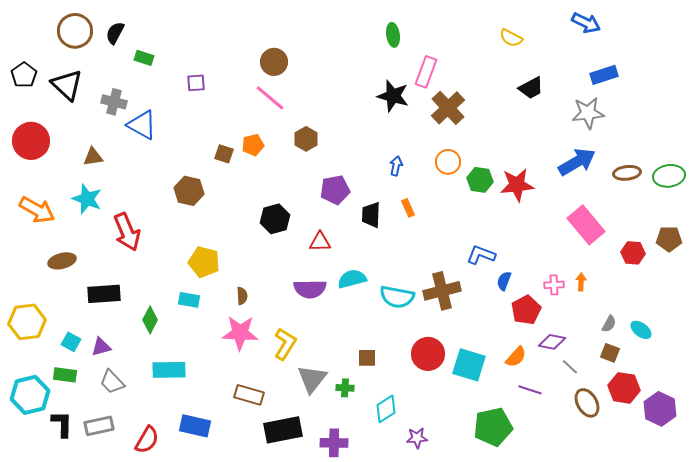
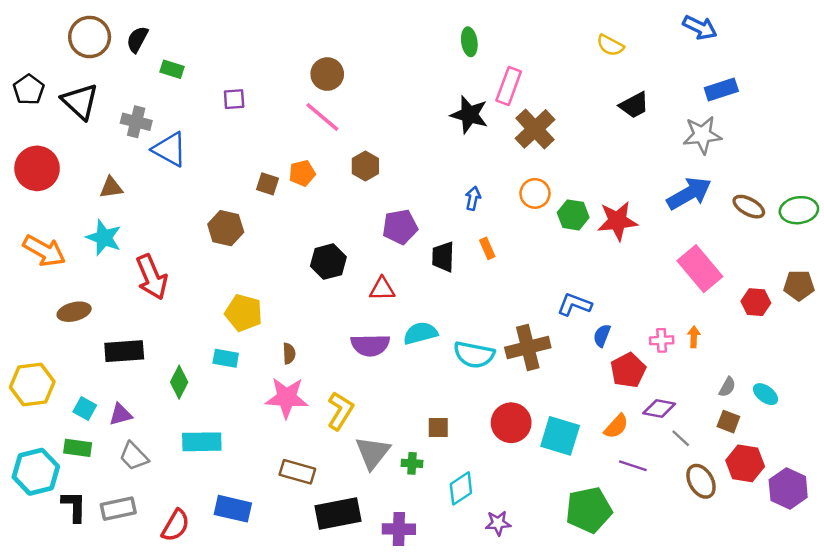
brown ellipse: (627, 173) -> (749, 207), turned 36

